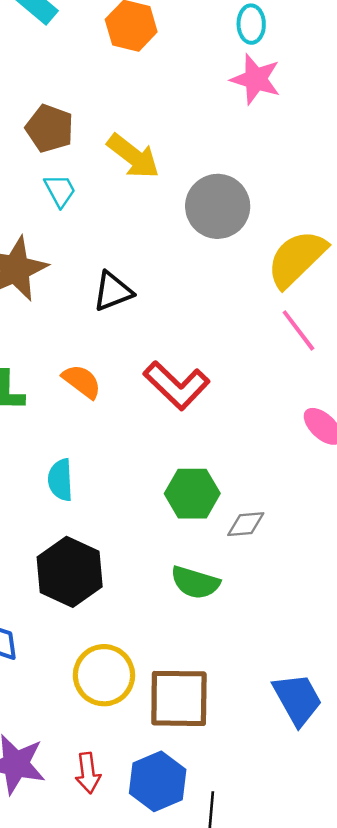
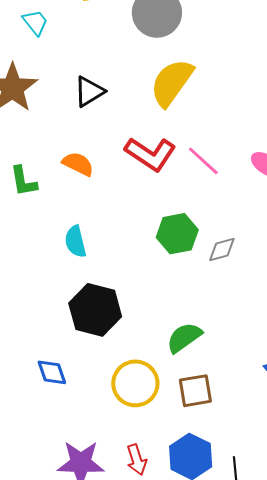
yellow semicircle: (297, 259) -> (172, 83), moved
pink line: (298, 330) -> (203, 161), moved
green semicircle: (195, 582) -> (184, 338), moved, turned 138
brown square: (179, 698) -> (195, 391), size x0.7

